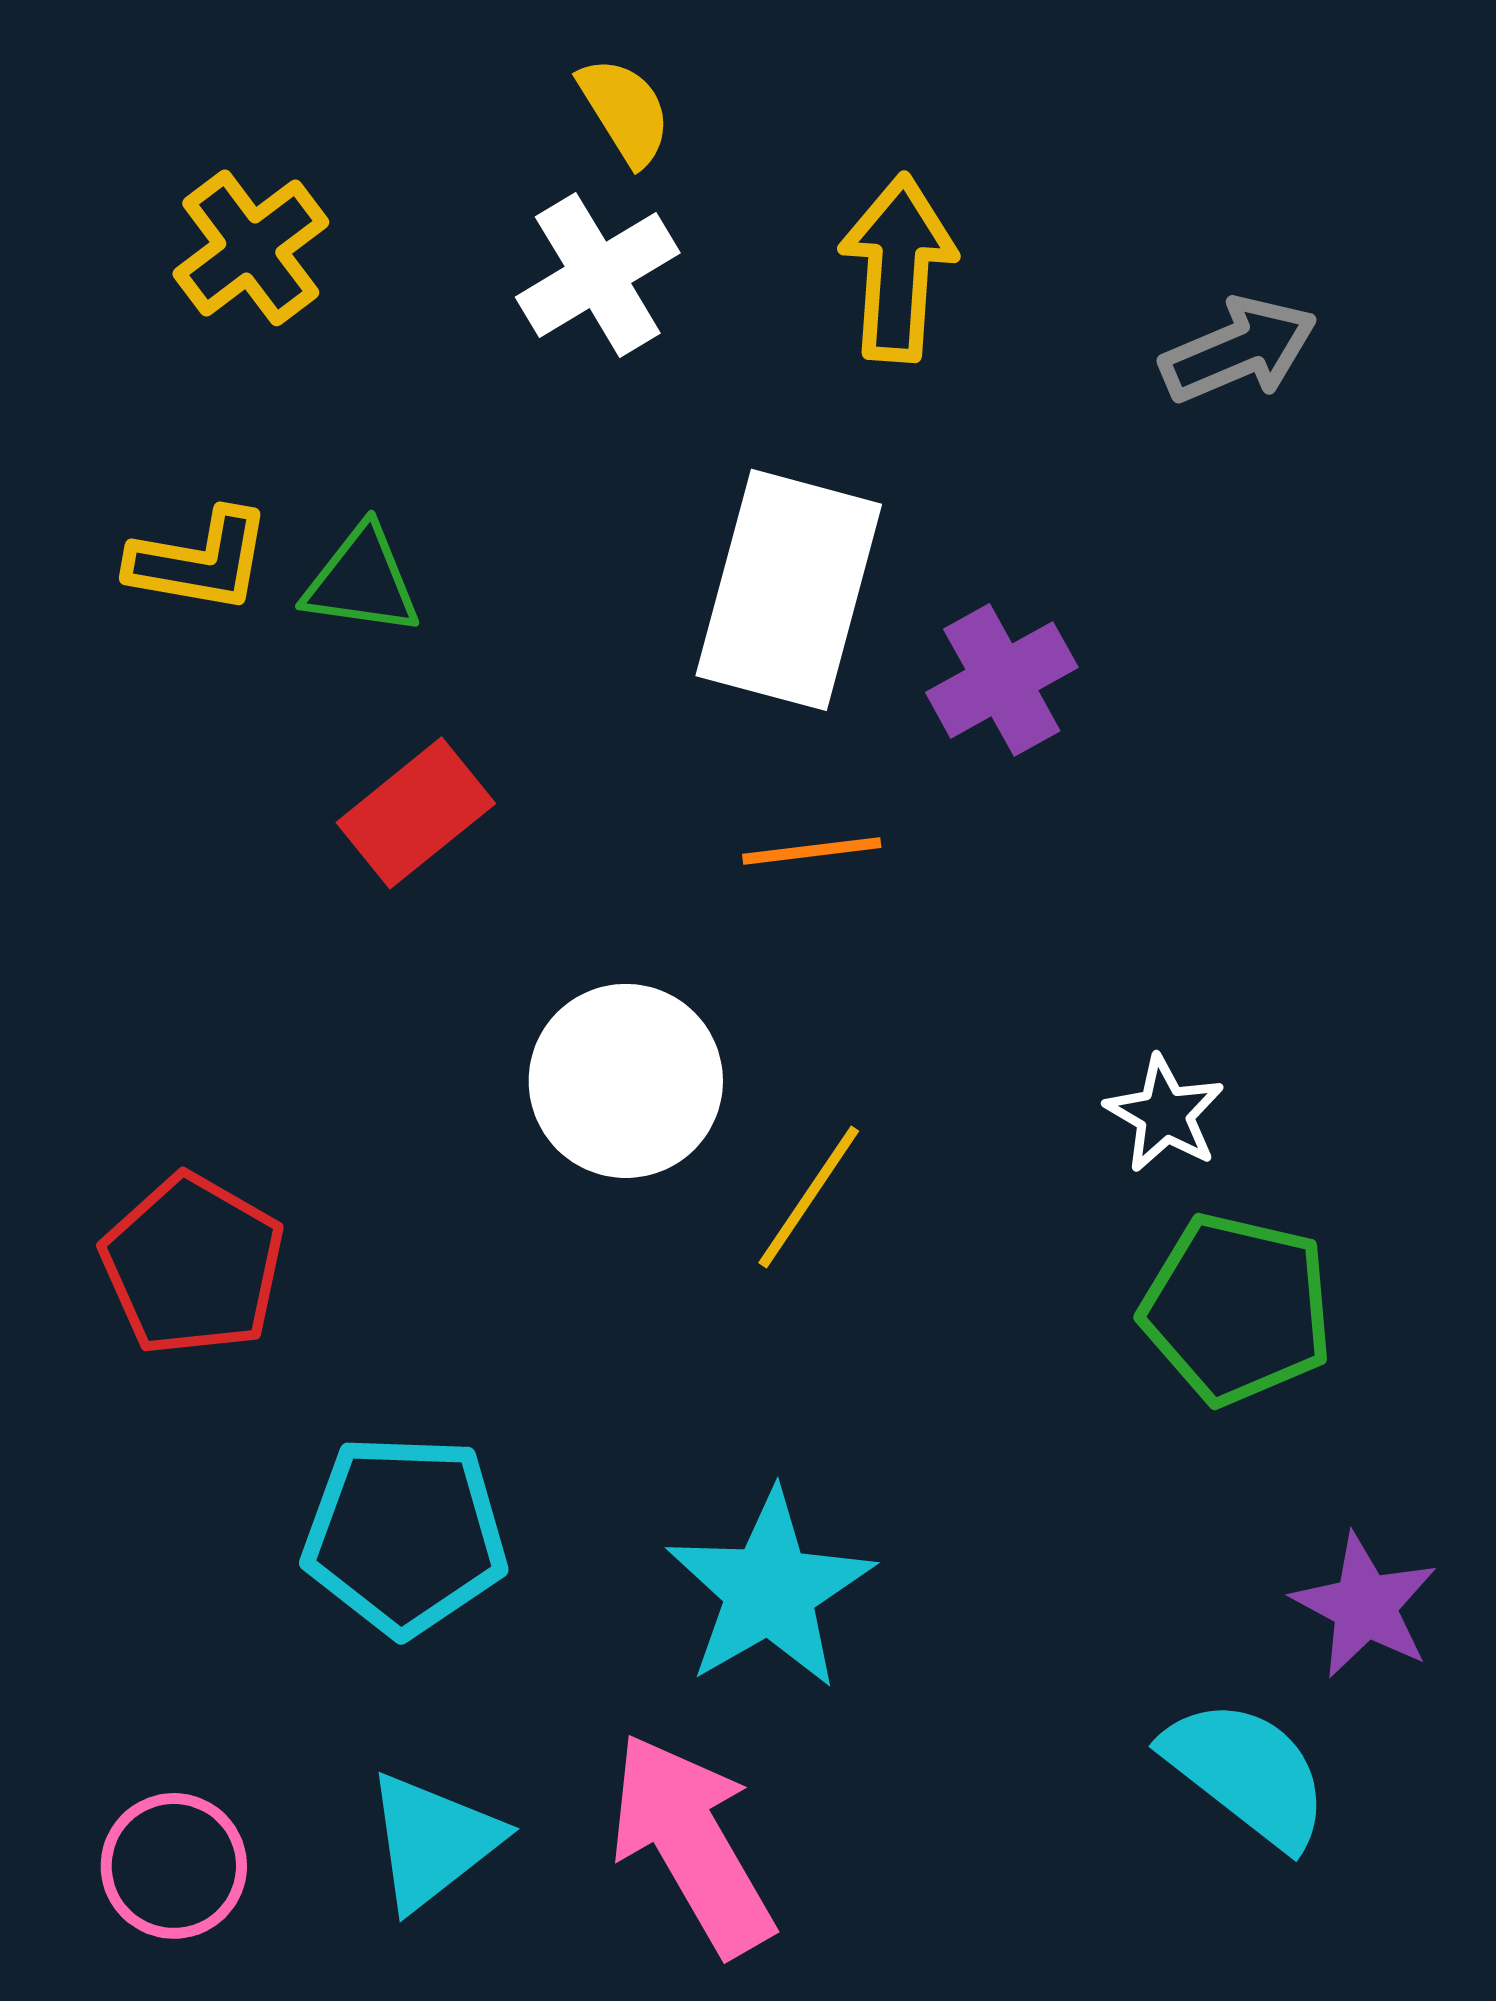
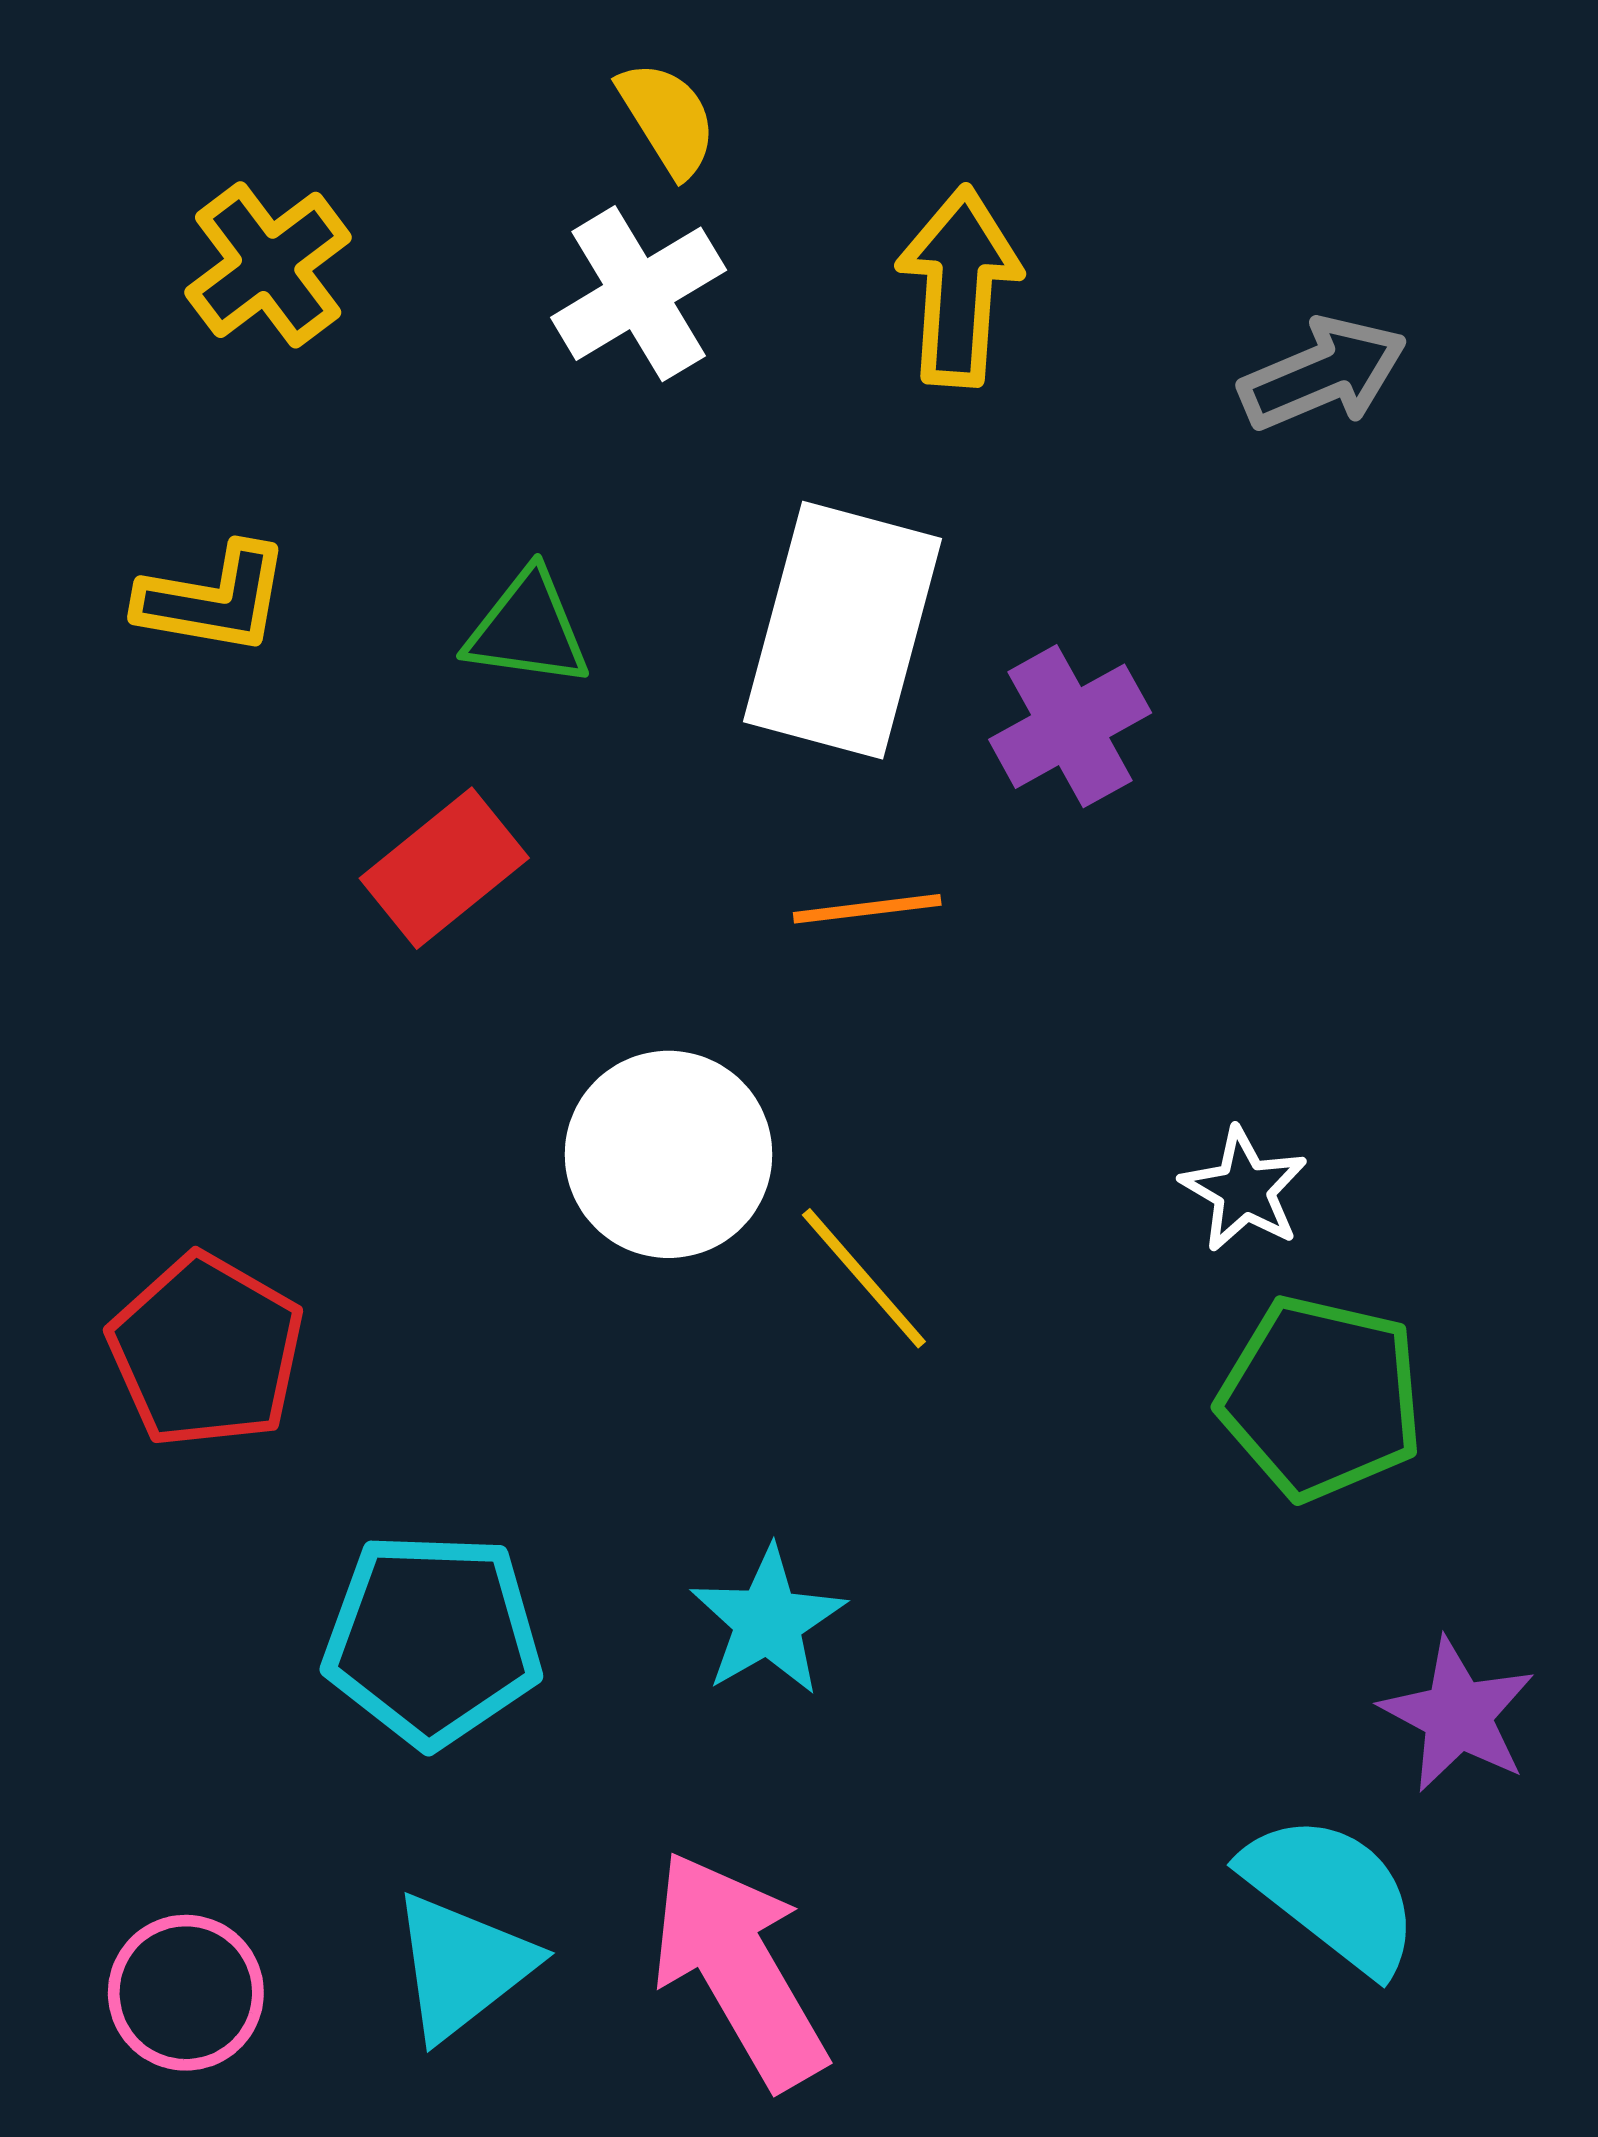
green triangle: (362, 581) -> (528, 629), moved
yellow line: (809, 1197) -> (864, 1278), turned -75
cyan star: (770, 1590) -> (768, 1621), moved, size x0.7

